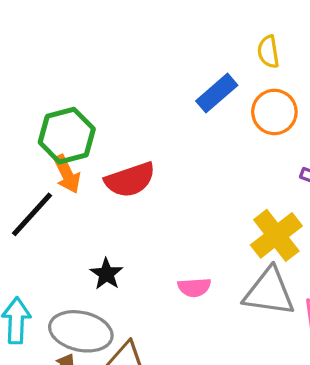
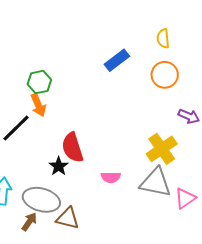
blue rectangle: (217, 93) -> (117, 60), moved
green hexagon: (67, 136) -> (39, 82), size x0.7
red semicircle: (130, 180) -> (72, 147), moved, turned 88

